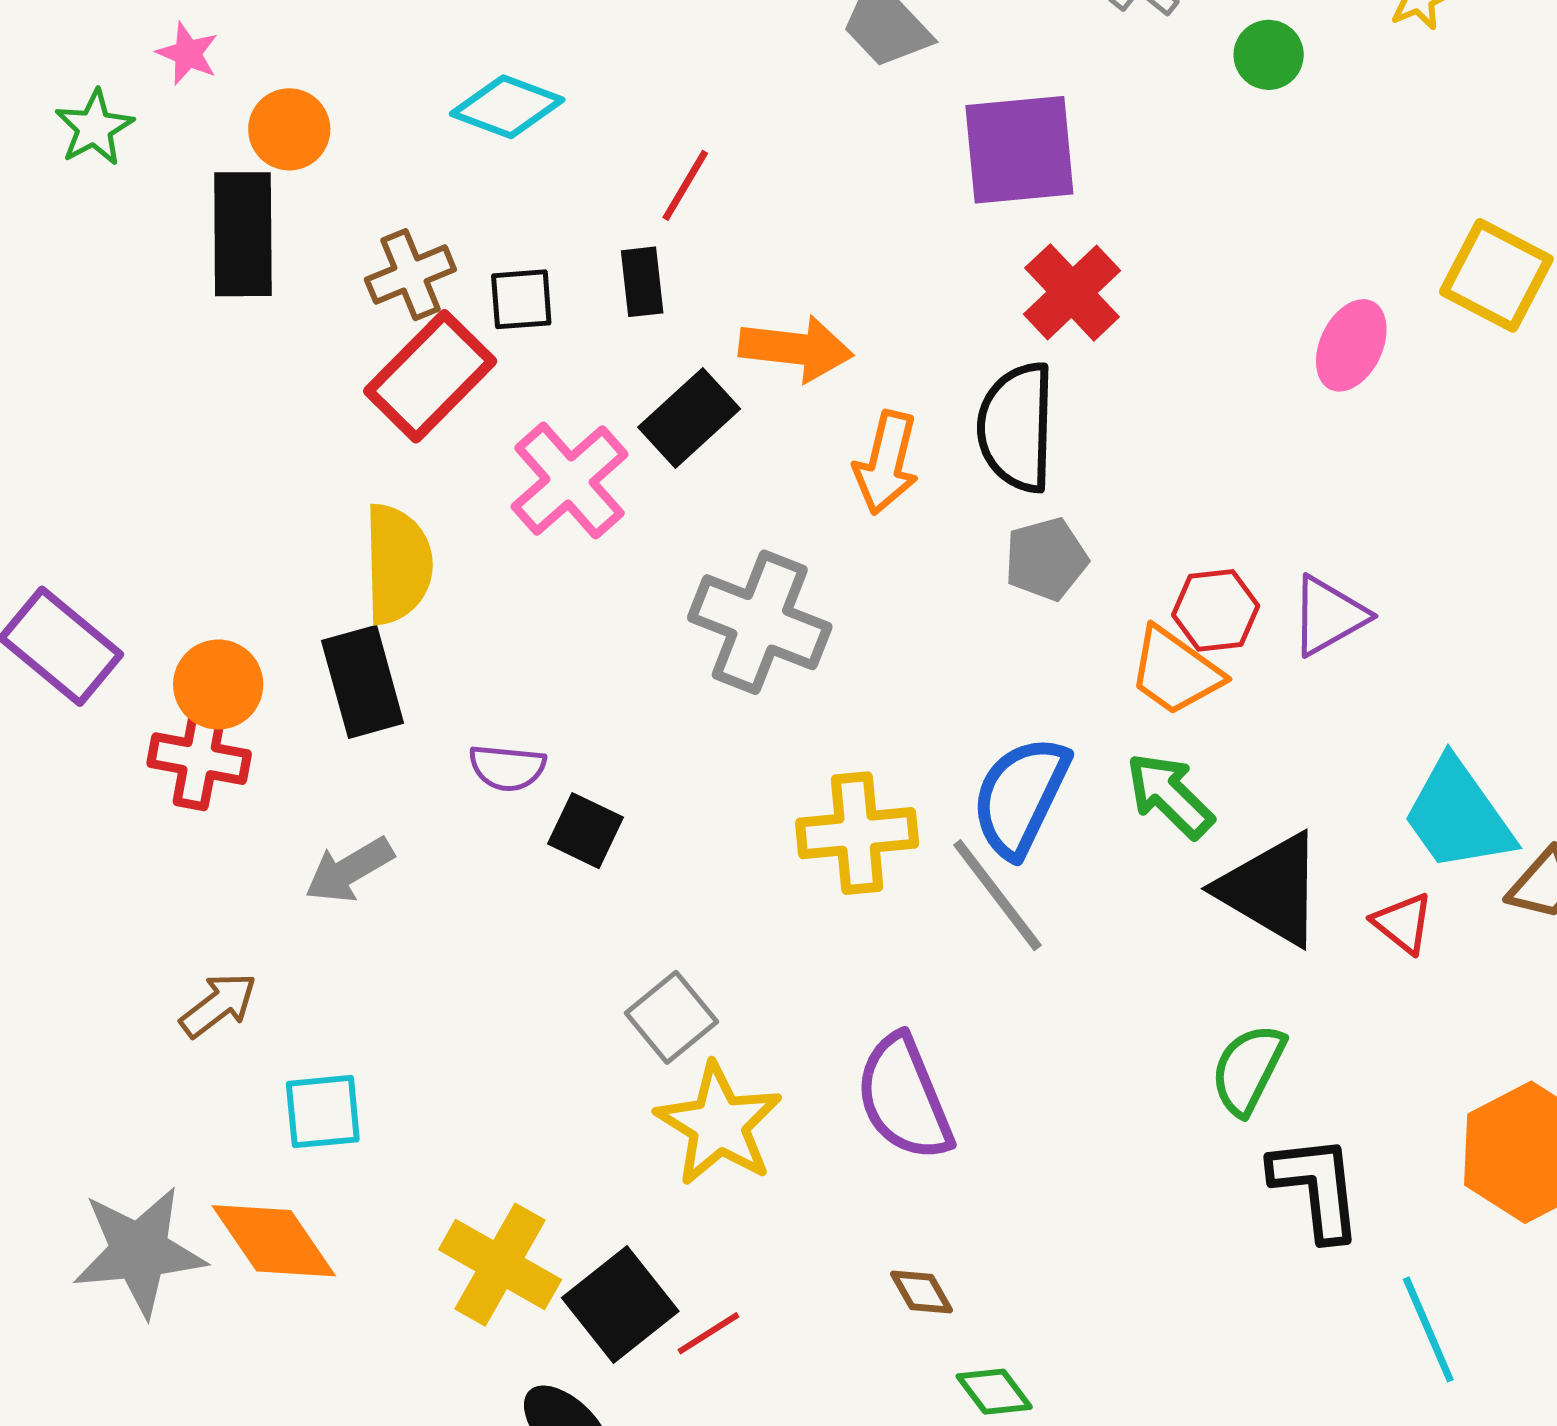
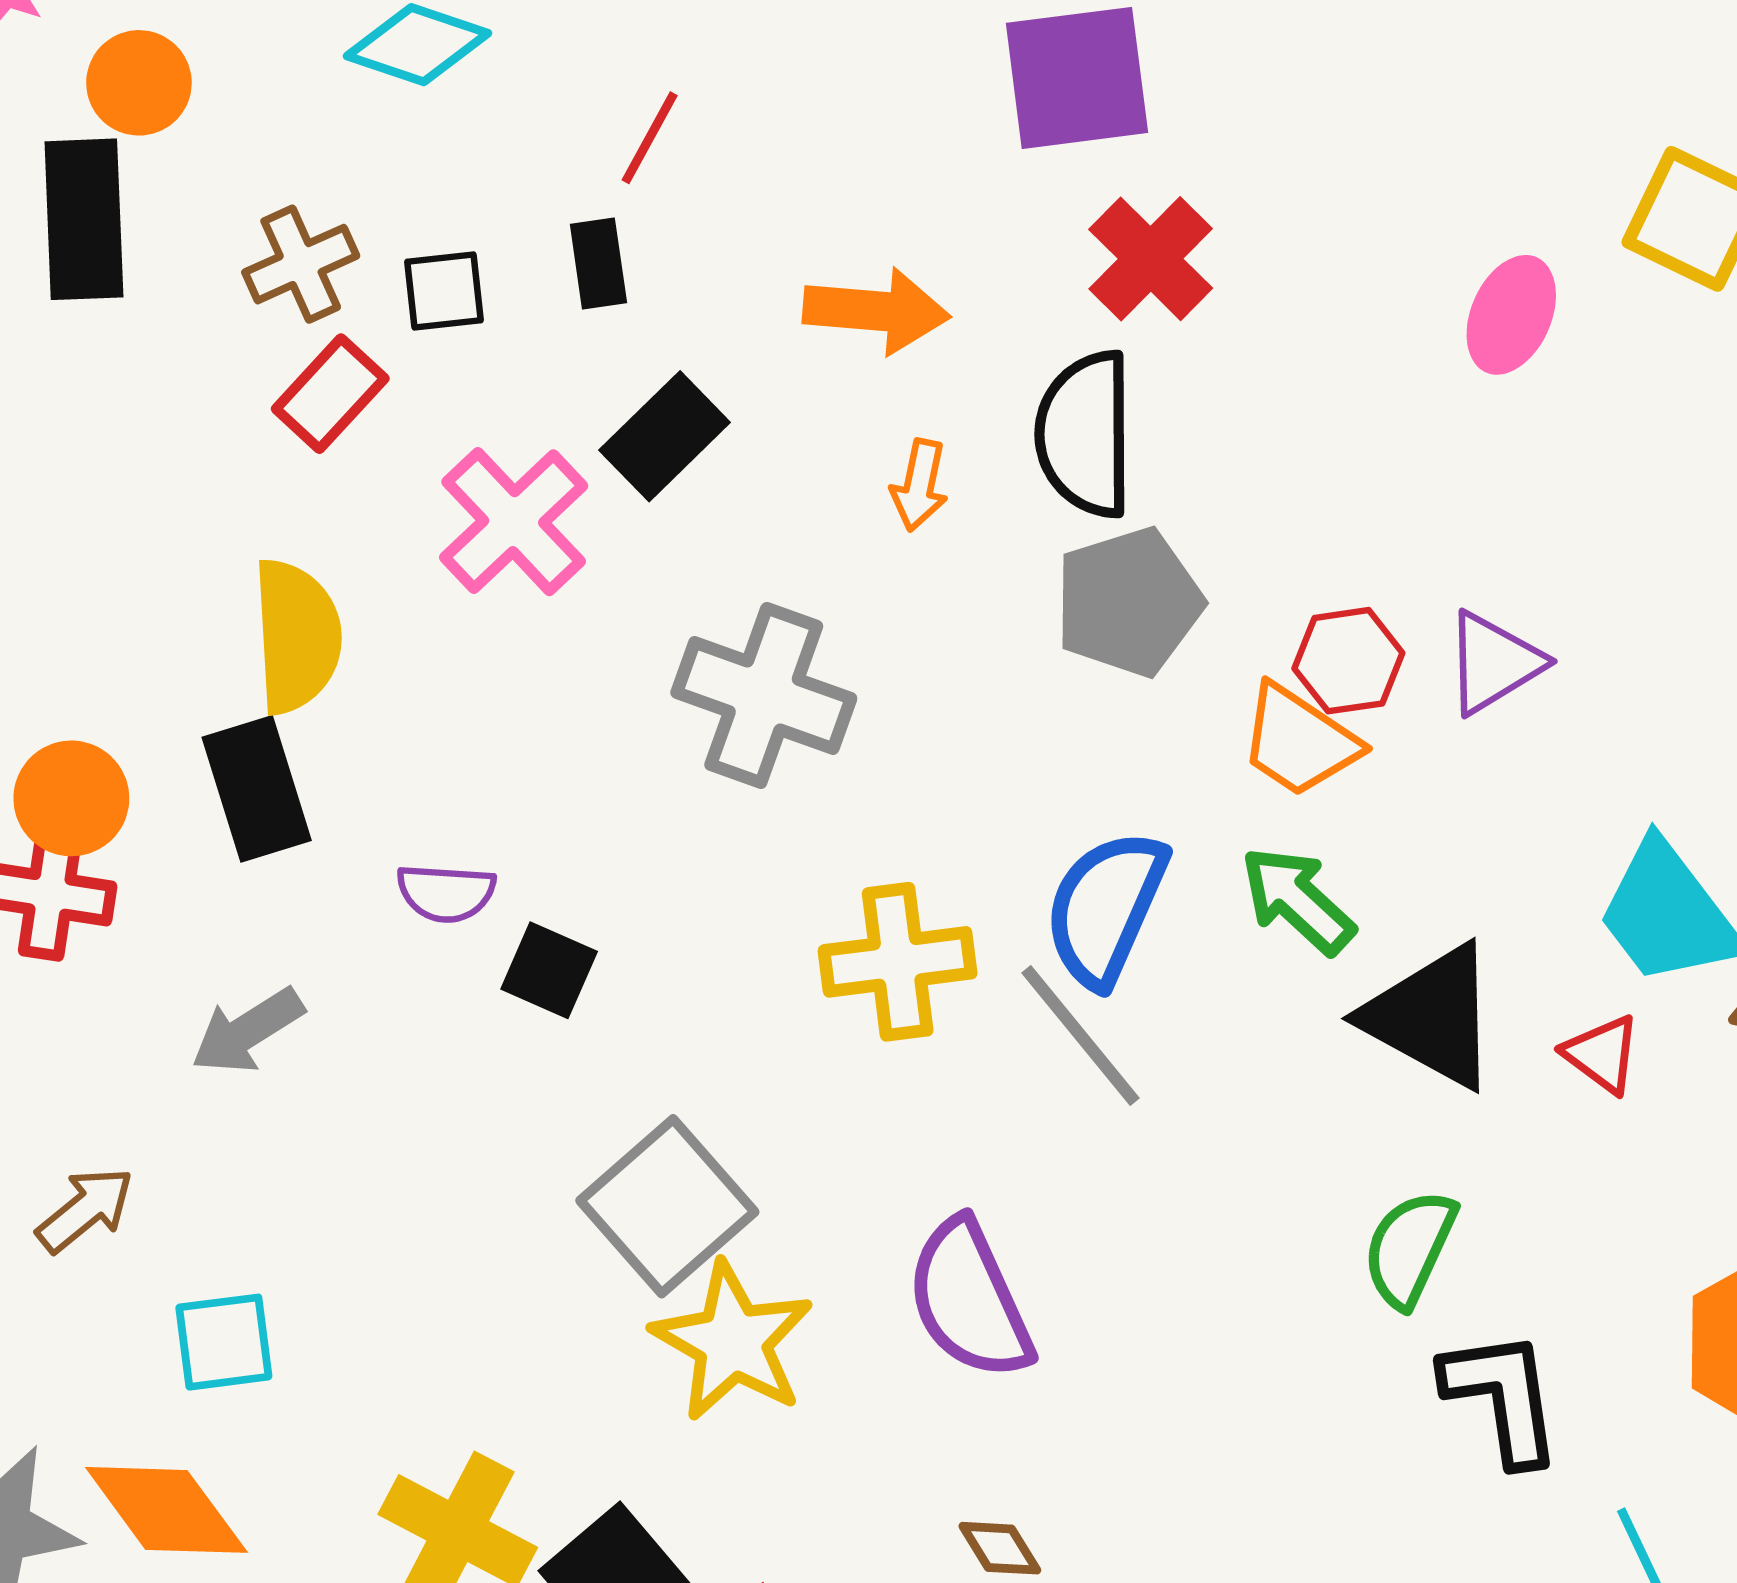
orange arrow: (796, 349) -> (876, 311), moved
red rectangle: (430, 376) -> (330, 394), size x0.7
orange arrow: (886, 463) -> (919, 485), size x0.7
gray pentagon: (1046, 559) -> (1129, 602), size x1.4
gray square: (672, 1017) -> (667, 1206), size x1.5

